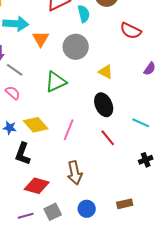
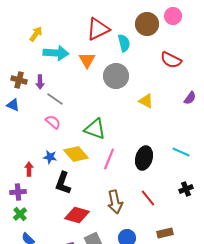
orange triangle: (41, 39) -> (87, 60), moved
green triangle: (56, 82) -> (95, 129), moved, turned 45
black ellipse: (104, 105) -> (144, 158), moved, turned 40
red line: (108, 138) -> (148, 198), moved

